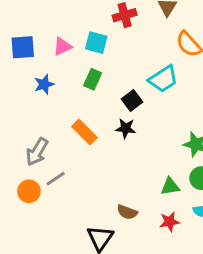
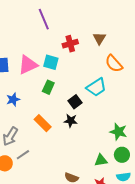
pink triangle: (62, 46) -> (28, 65), size x1.5
blue star: (44, 84) -> (13, 99), moved

